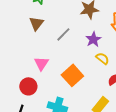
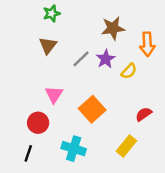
purple star: (93, 39) -> (106, 59), moved
yellow semicircle: (102, 58) -> (129, 71), moved, turned 96

